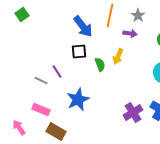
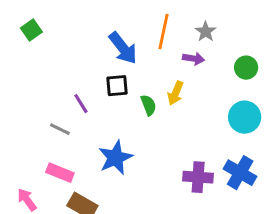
purple line: (57, 71) -> (81, 104), moved
purple cross: (133, 112) -> (198, 177), turned 36

